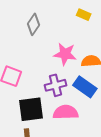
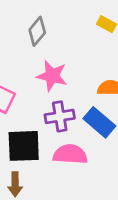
pink star: (65, 54) -> (52, 76), moved

